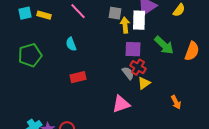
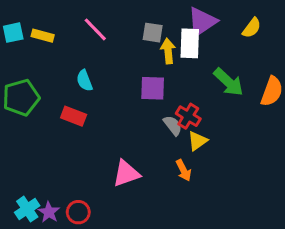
purple square: (133, 49) -> (153, 88), moved
red rectangle: (78, 77) -> (74, 116), moved, turned 35
orange arrow: (176, 102) -> (184, 170), moved
pink triangle: (121, 104) -> (126, 173), moved

